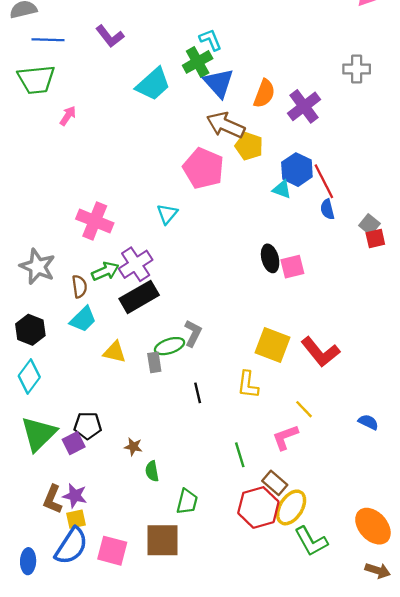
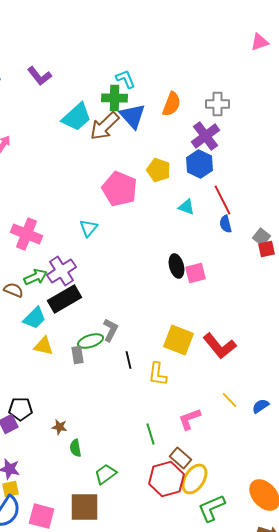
green cross: (198, 62) -> (114, 98), turned 30
gray cross: (357, 69) -> (218, 104), moved
orange semicircle: (264, 94) -> (172, 104), moved
brown arrow: (226, 125) -> (104, 126), moved, turned -68
blue hexagon: (297, 170) -> (200, 164), moved
brown semicircle: (80, 286) -> (14, 290), turned -60
cyan trapezoid: (83, 319) -> (34, 318), moved
black line: (198, 393) -> (128, 360), moved
yellow line: (304, 409) -> (230, 400), moved
blue semicircle: (368, 422) -> (260, 406), turned -60
green trapezoid: (187, 502) -> (106, 474), turned -140
green L-shape: (311, 541) -> (212, 508), turned 96

